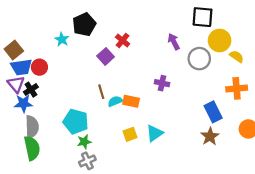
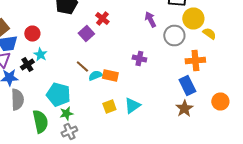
cyan star: (62, 39) -> (40, 54), moved
red circle: (39, 67) -> (32, 34), moved
orange cross: (237, 88) -> (195, 60), moved
black cross: (31, 90) -> (27, 64), moved
brown line: (101, 92) -> (82, 66), turned -32
green semicircle: (32, 148) -> (40, 122), moved

